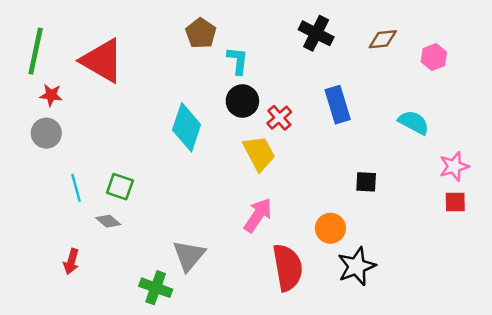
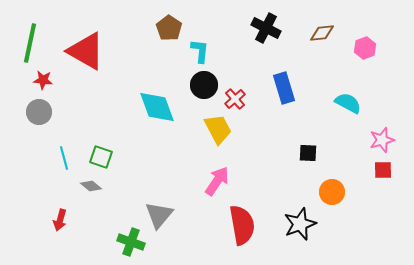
cyan diamond: (187, 127) -> (157, 107), turned -39
orange circle: (330, 228) -> (332, 192), moved

